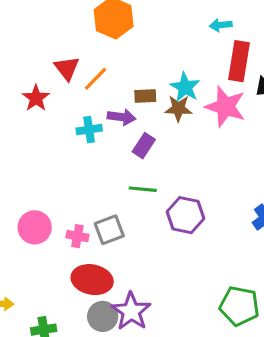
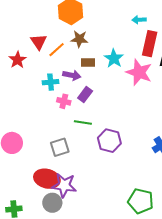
brown star: (178, 108) -> (79, 39), moved
pink cross: (77, 236) -> (64, 101), moved
purple star: (131, 311) -> (64, 185), moved, turned -30

